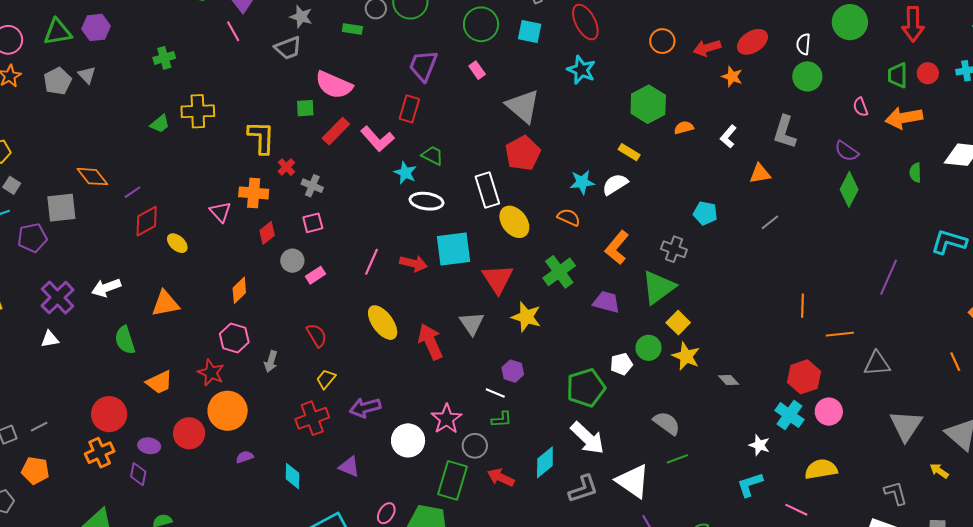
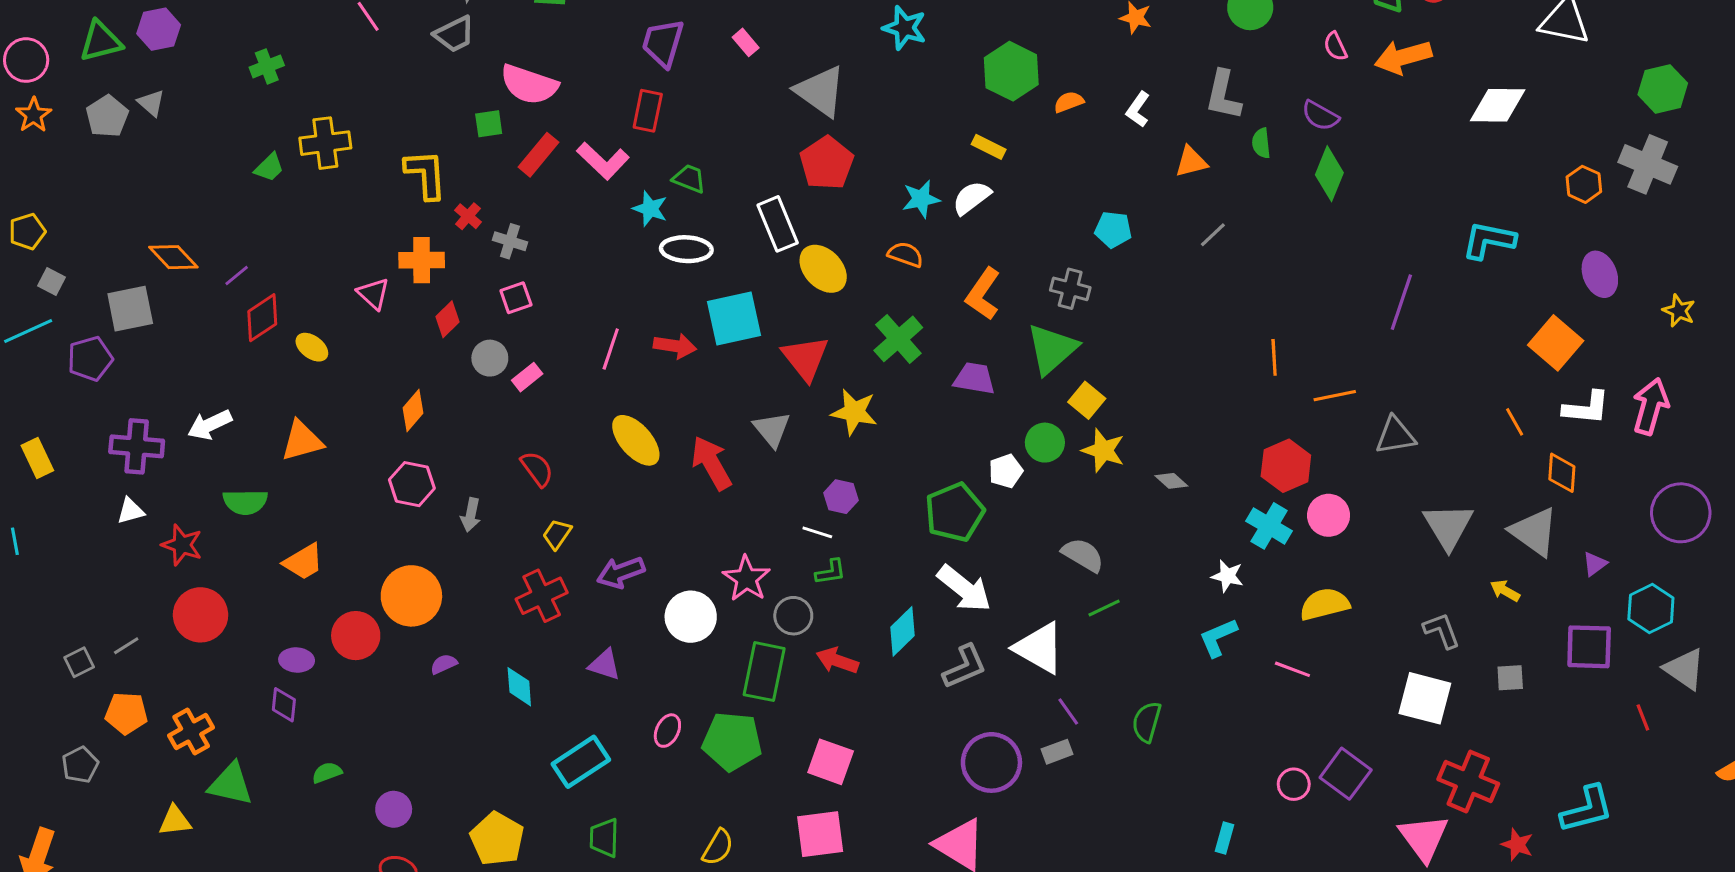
green semicircle: (915, 173) -> (1261, 143), moved
purple cross: (58, 298) -> (137, 446), turned -36
green semicircle: (125, 340) -> (245, 502), turned -68
red star: (211, 373) -> (182, 545), moved
red circle: (109, 414) -> (201, 615), moved
orange cross: (100, 453) -> (191, 731), moved

